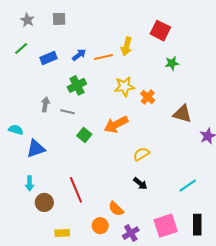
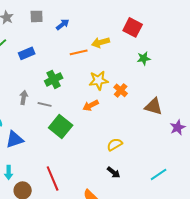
yellow arrow: (127, 46) -> (101, 42), turned 60
blue arrow: (79, 55) -> (63, 24), moved
orange arrow: (116, 124) -> (91, 105), moved, size x0.7
green square: (84, 135) -> (61, 126), size x1.6

